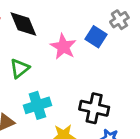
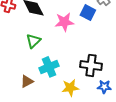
pink star: (63, 47) -> (64, 22), turned -30

